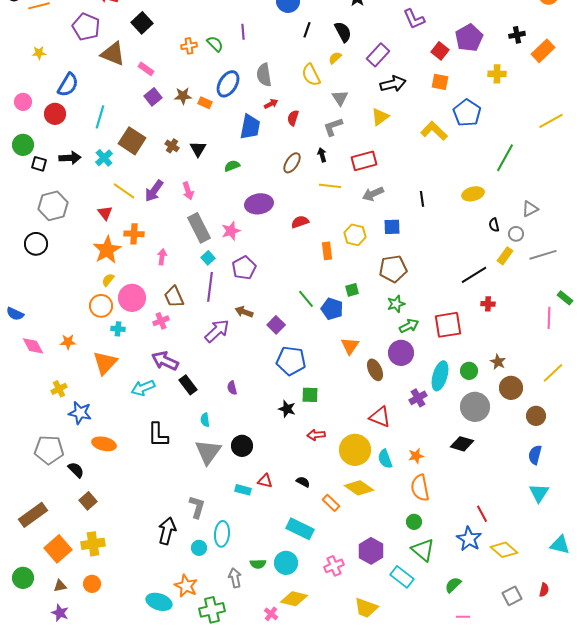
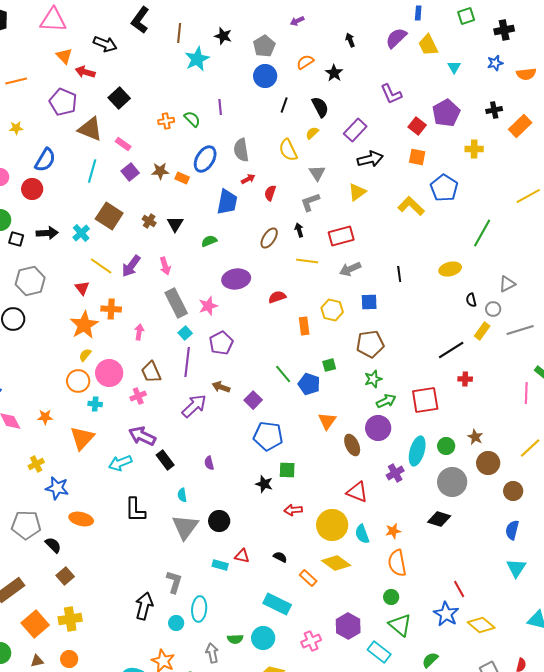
cyan line: (100, 117) -> (92, 171), moved

